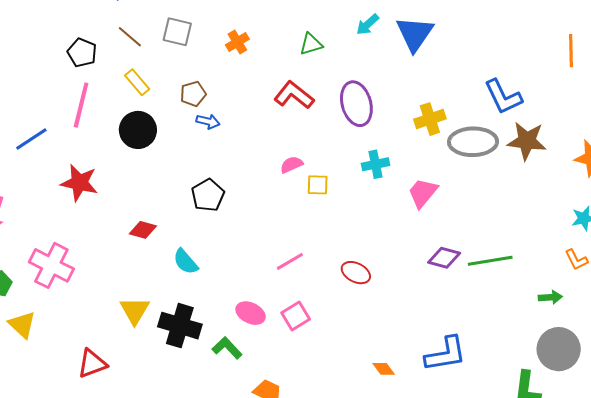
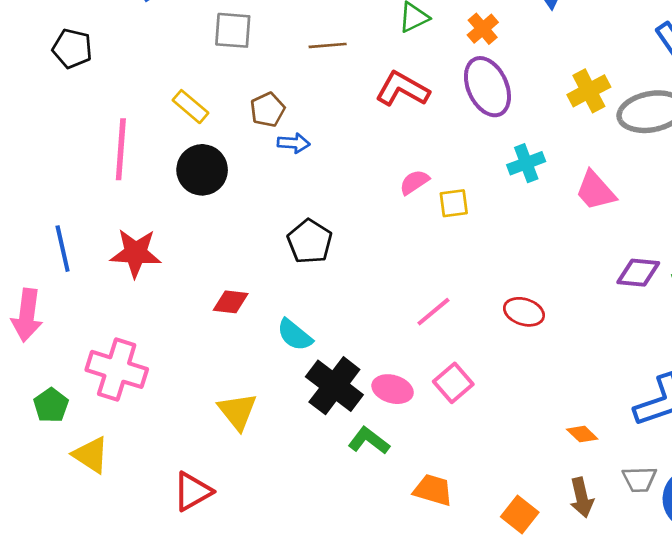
brown line: (130, 37) -> (328, 45), moved, turned -36
orange cross: (237, 42) -> (483, 29), moved
black pentagon: (82, 53) -> (72, 49), moved
blue line: (31, 139) -> (63, 249), moved, turned -60
pink trapezoid: (423, 193) -> (595, 191), turned -72
black cross: (180, 326) -> (334, 386), moved, turned 30

